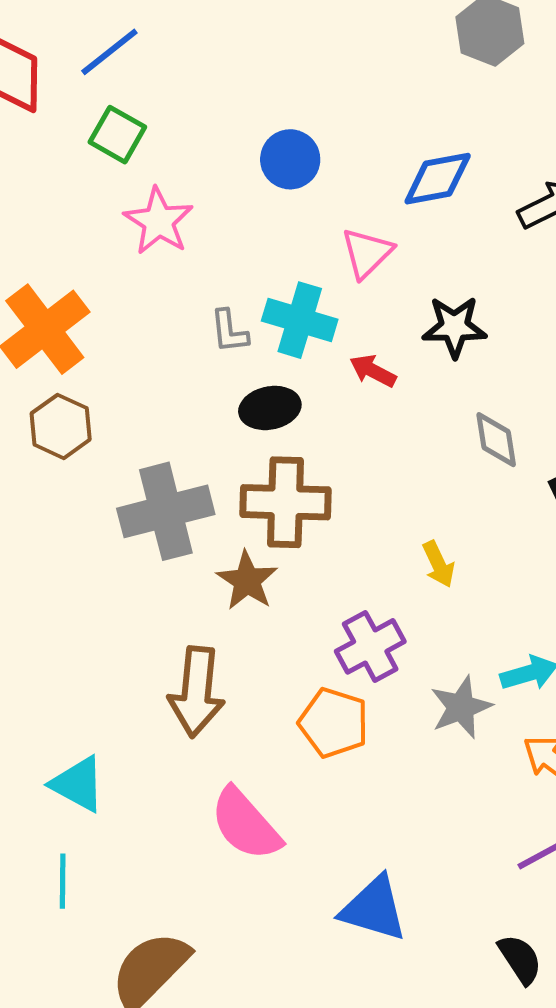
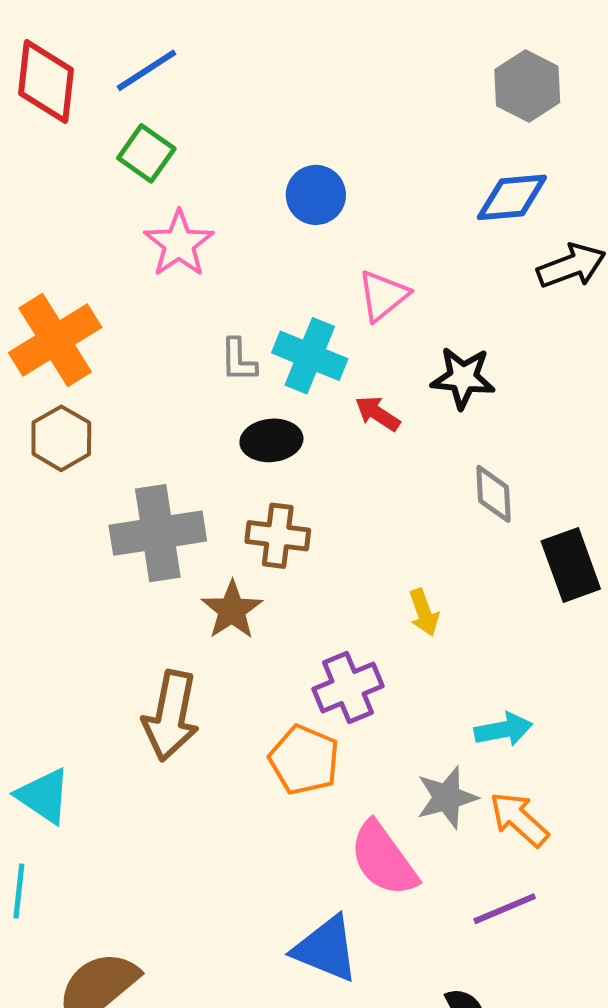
blue diamond: (438, 179) -> (512, 197), moved
brown cross: (286, 502) -> (278, 536), size x0.7
gray star: (461, 707) -> (447, 797), moved
pink semicircle: (246, 824) -> (383, 859), moved

